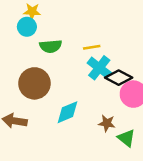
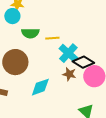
yellow line: (92, 47) -> (52, 38), moved
brown star: (107, 123) -> (69, 74), moved

